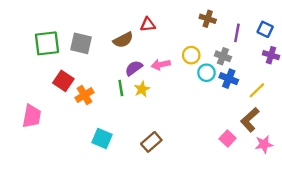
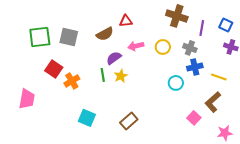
brown cross: (208, 19) -> (177, 16), size x1.5
pink arrow: (161, 65) -> (136, 46), moved
cyan circle: (206, 73) -> (176, 83), moved
blue cross: (229, 79) -> (195, 67), turned -35
yellow line: (257, 90) -> (219, 77), turned 63
pink star: (264, 144) -> (225, 133), moved

